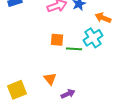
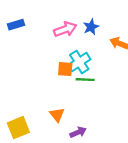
cyan cross: (93, 38) -> (79, 62), moved

